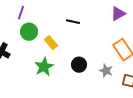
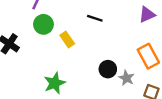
black circle: (79, 65) -> (108, 69), moved
green star: (44, 67) -> (55, 83), moved

